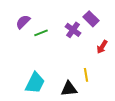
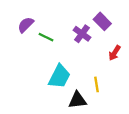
green line: (41, 33) -> (46, 37), turned 48
cyan trapezoid: (35, 83) -> (59, 77), moved

